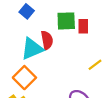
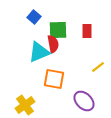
green square: (66, 21) -> (58, 30), moved
orange square: (24, 78) -> (54, 79), moved, turned -35

